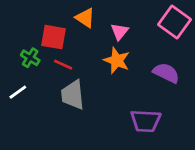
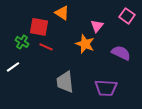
pink square: (174, 22) -> (127, 16), size x0.7
pink triangle: (119, 32) -> (97, 26), moved
gray trapezoid: (73, 95) -> (65, 82), moved

